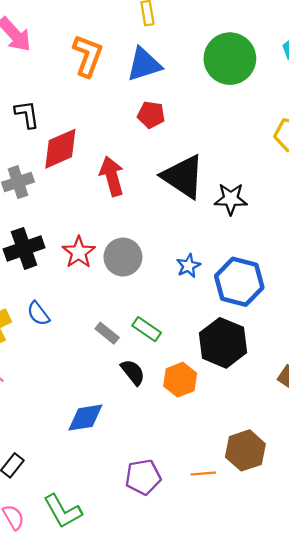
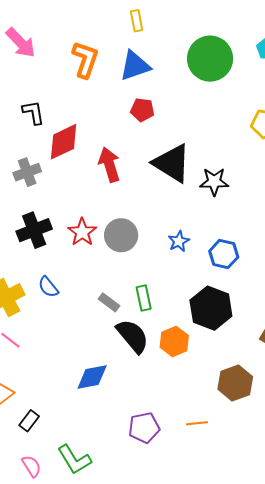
blue hexagon: (239, 282) -> (224, 254), size x0.7
green rectangle: (147, 329) -> (144, 298), turned 45
black semicircle: (133, 372) -> (133, 336), size x1.5
brown hexagon: (245, 450) -> (235, 383), moved

